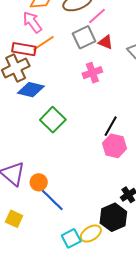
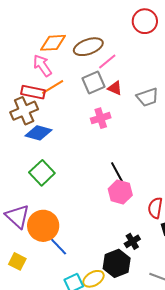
green square: (53, 120) -> (42, 173), moved
black line: (111, 126) -> (117, 172), turned -60
orange circle: (39, 182) -> (43, 226), size x1.8

